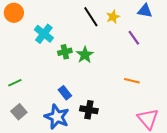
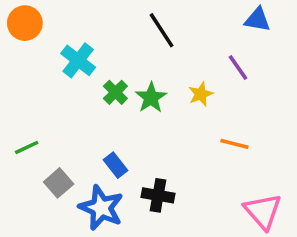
yellow star: (113, 17) -> (201, 94), moved
green cross: (65, 52) -> (115, 92), turned -32
gray square: (19, 112) -> (59, 183), moved

